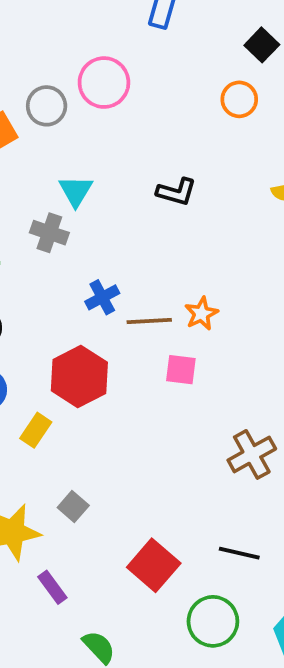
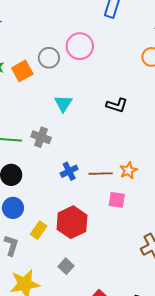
gray cross: (49, 233) -> (41, 137), moved
blue cross: (102, 297) -> (69, 171), moved
red hexagon: (79, 376) -> (72, 222), moved
gray square: (73, 506) -> (66, 266), moved

